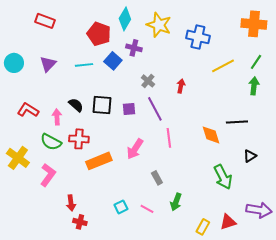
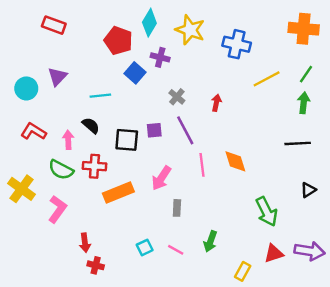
cyan circle: (14, 63) -> (26, 88), moved
cyan line: (84, 65) -> (100, 96), moved
black square: (102, 105) -> (127, 140), moved
black line: (237, 122) -> (298, 143), moved
orange diamond: (211, 135) -> (235, 161), moved
black triangle: (250, 156) -> (308, 190), moved
gray rectangle: (157, 178) -> (177, 208), moved, turned 32
red triangle: (228, 222) -> (274, 253), moved

